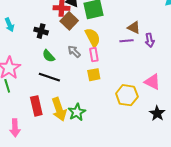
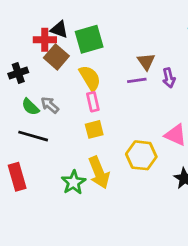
brown triangle: (134, 28) -> (146, 62), turned 32
black cross: (41, 31) -> (18, 73), turned -32
gray arrow: (74, 52) -> (50, 105), moved
yellow arrow: (59, 109) -> (99, 173), moved

